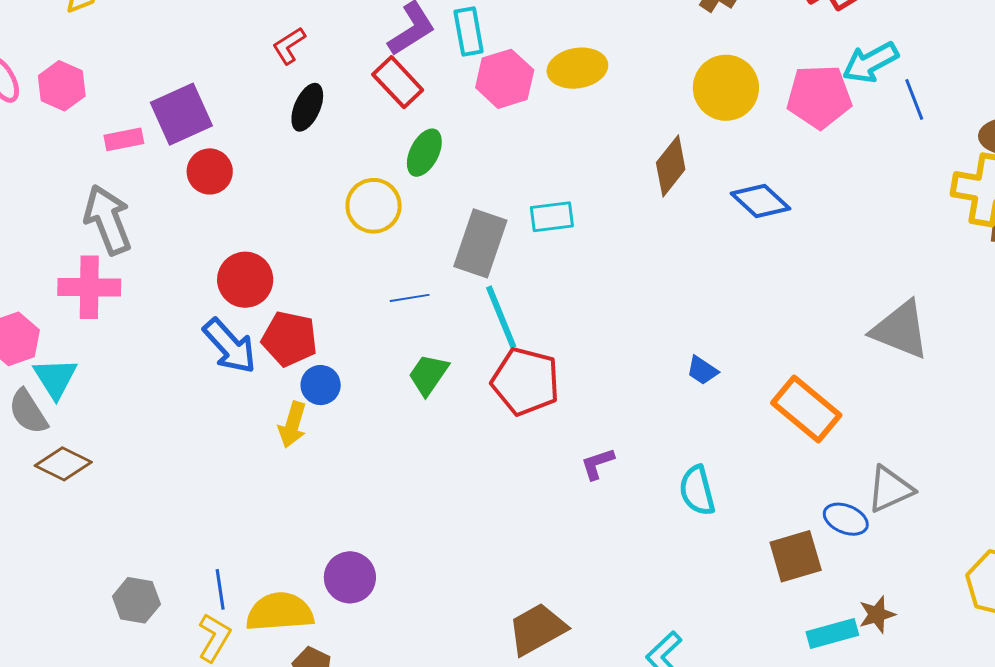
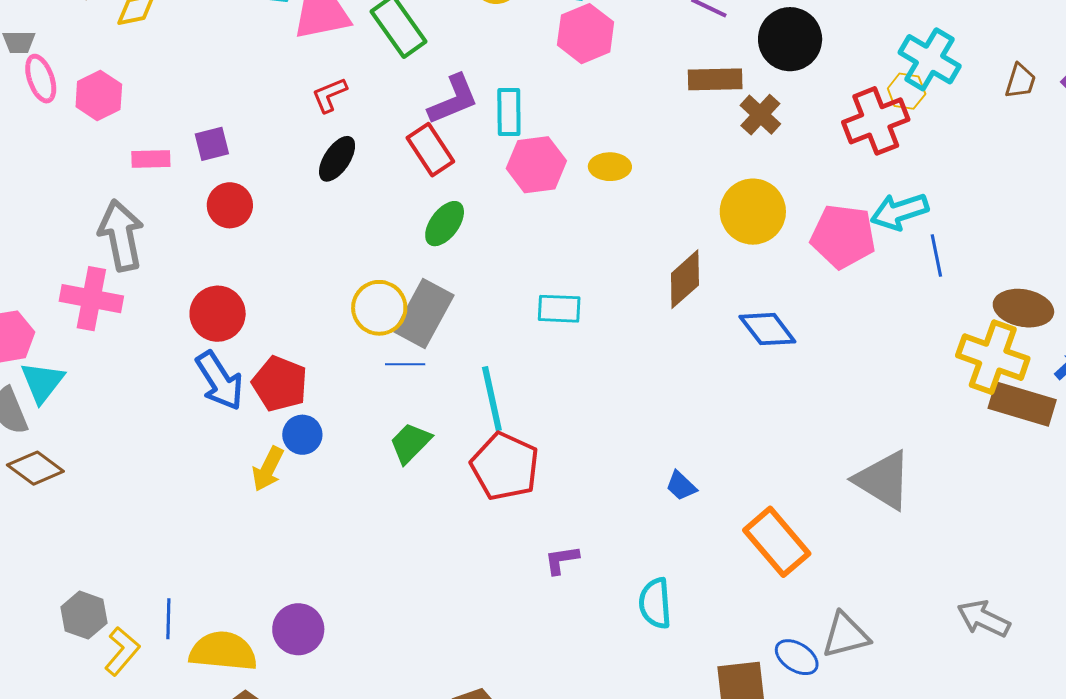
yellow ellipse: (577, 68) -> (610, 167), size x0.7
purple square: (181, 114) -> (212, 144), size x0.6
yellow circle: (374, 206) -> (379, 308), moved
gray rectangle: (480, 243) -> (424, 314), moved
red circle: (245, 280) -> (218, 314), moved
yellow L-shape: (214, 637) -> (122, 651), moved

